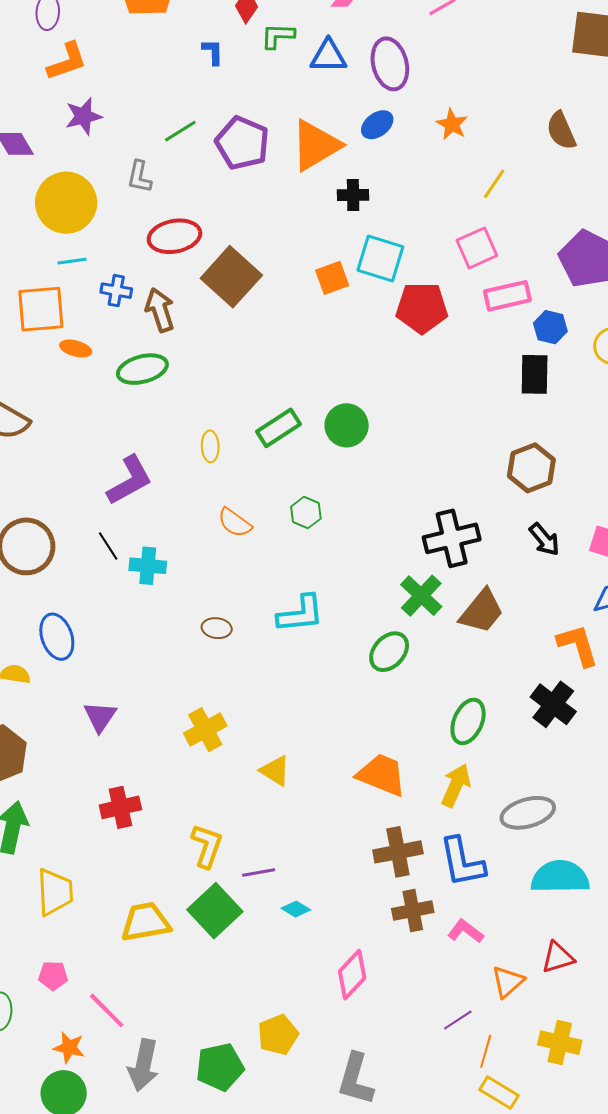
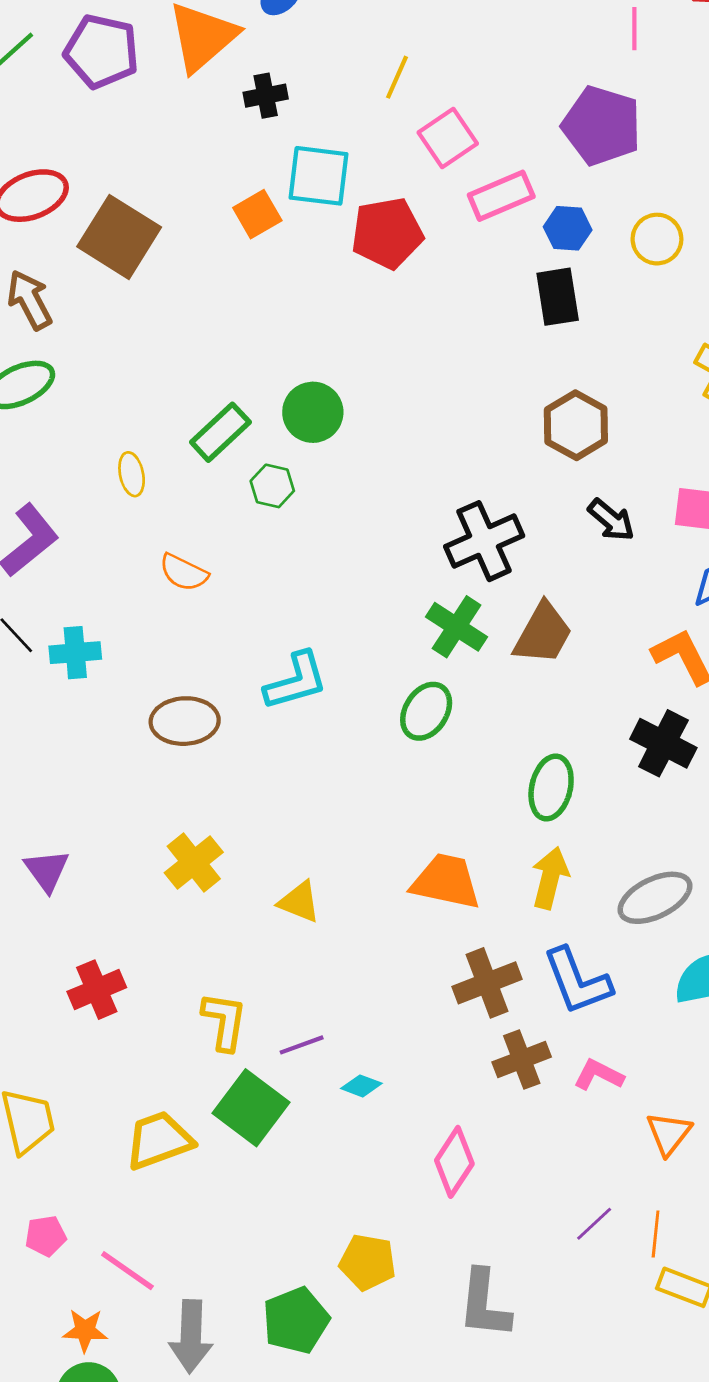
yellow line: (494, 184) -> (397, 77), moved
green hexagon: (306, 513) -> (272, 486), moved
brown ellipse: (217, 628) -> (185, 721), size x1.6
purple line: (458, 1020) -> (594, 1224), moved
yellow pentagon: (278, 1035) -> (368, 1262), turned -30

